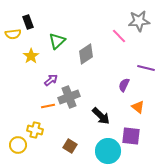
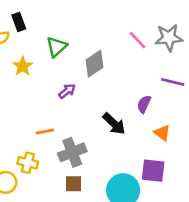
gray star: (139, 21) -> (169, 38), moved
purple arrow: (51, 80) -> (67, 91), moved
gray cross: (69, 97) -> (72, 152), moved
black arrow: (101, 116) -> (114, 124), moved
brown square: (70, 146) -> (74, 184), turned -32

